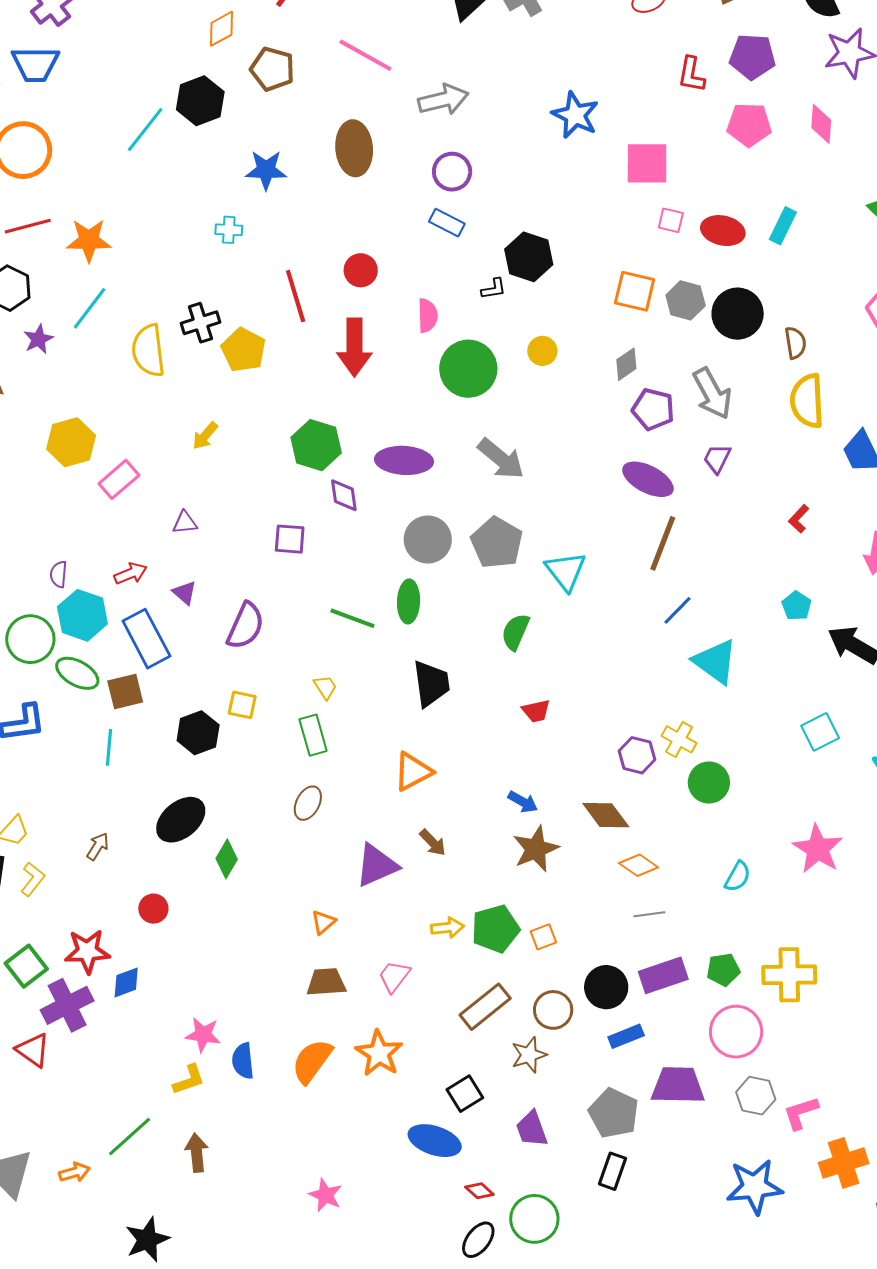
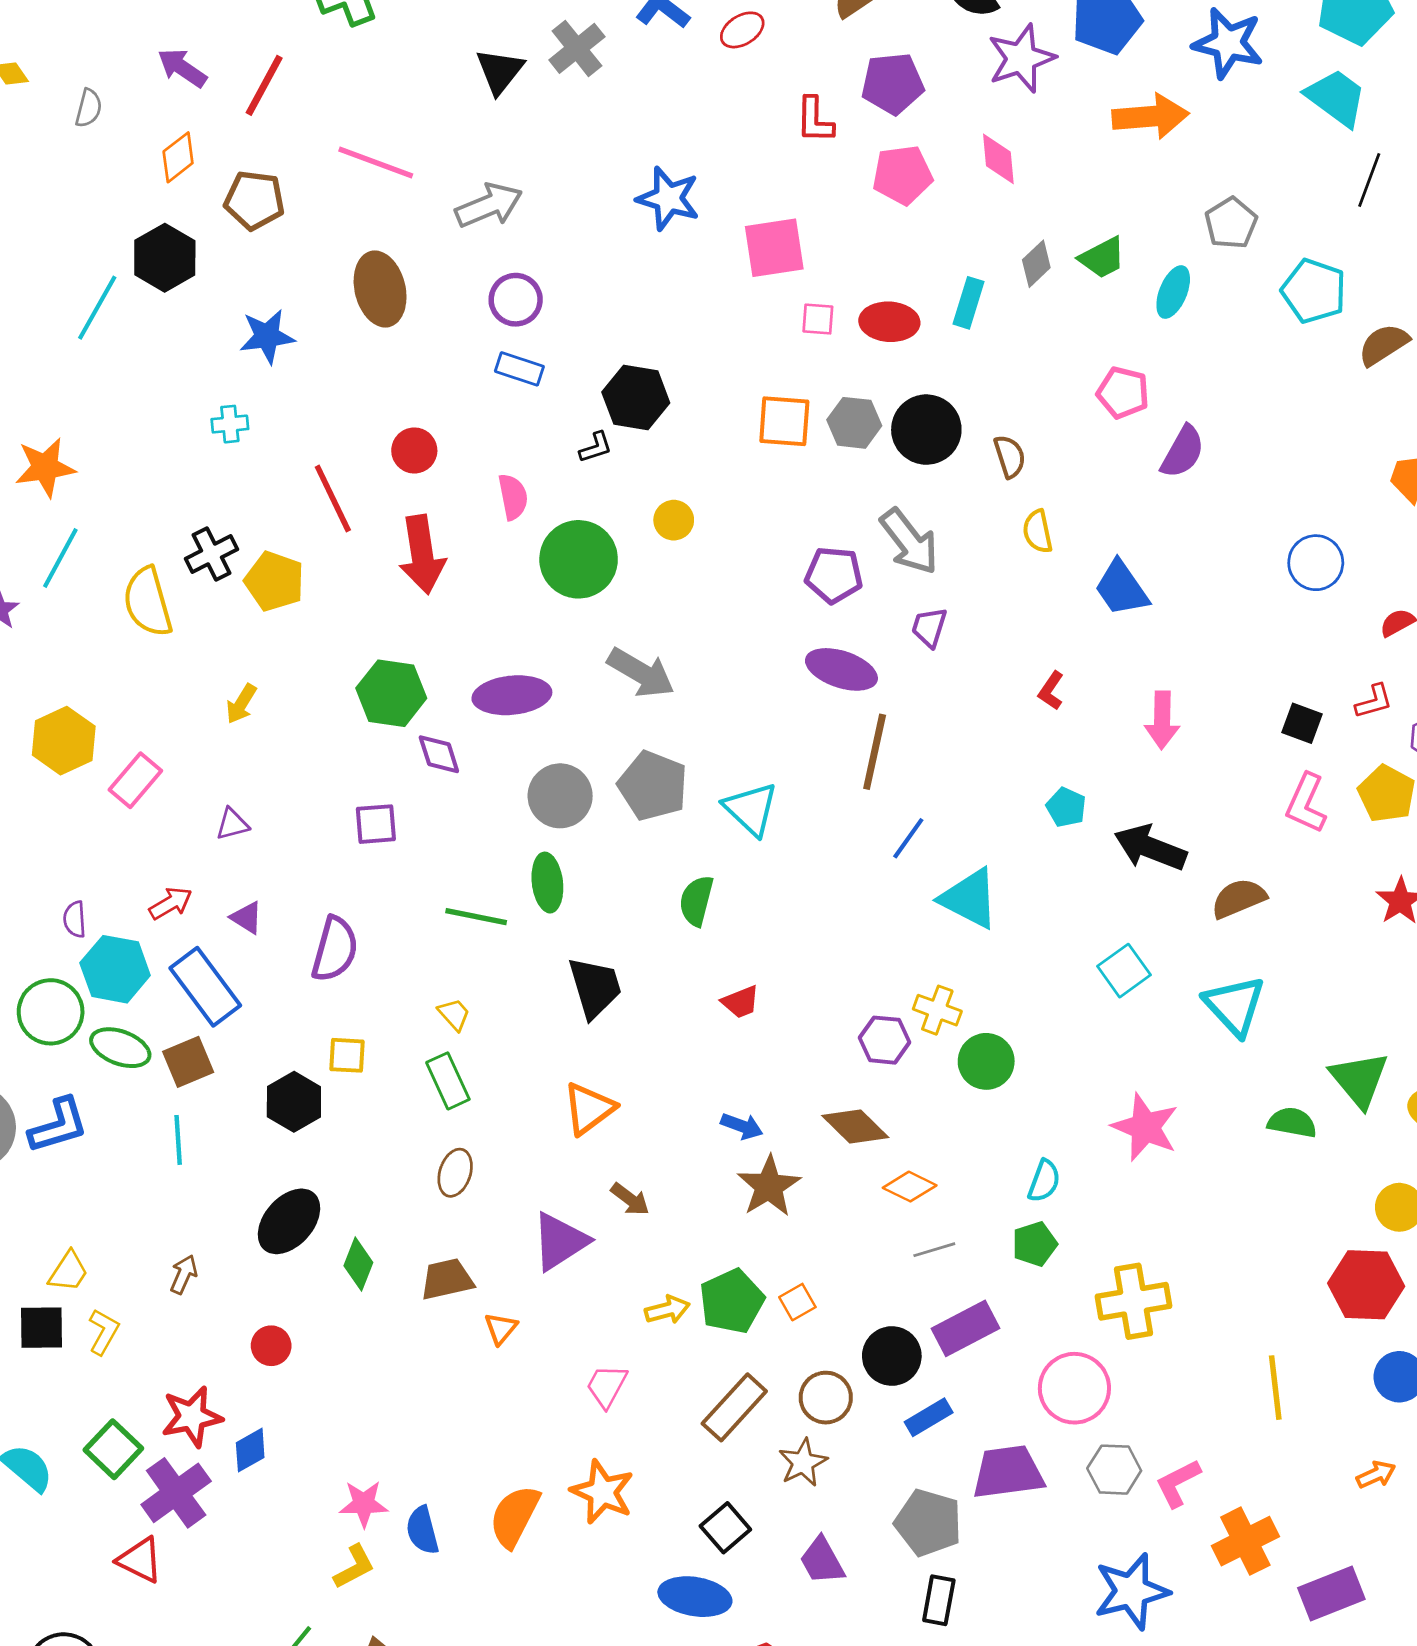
gray diamond: (626, 364) -> (1036, 264), moved
yellow semicircle: (807, 401) -> (1038, 531), size x0.6
green pentagon: (723, 970) -> (1035, 1244), moved
brown trapezoid: (326, 982) -> (447, 1279), moved

